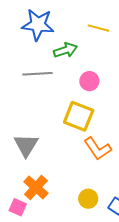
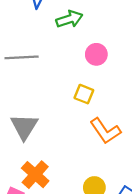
gray line: (37, 74) -> (22, 57), moved
yellow square: (79, 116) -> (84, 94), size x0.6

